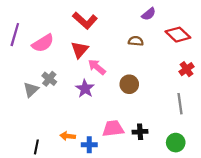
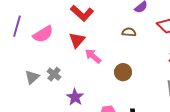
gray cross: (49, 79) -> (54, 74), moved
purple star: (85, 89) -> (75, 97), moved

